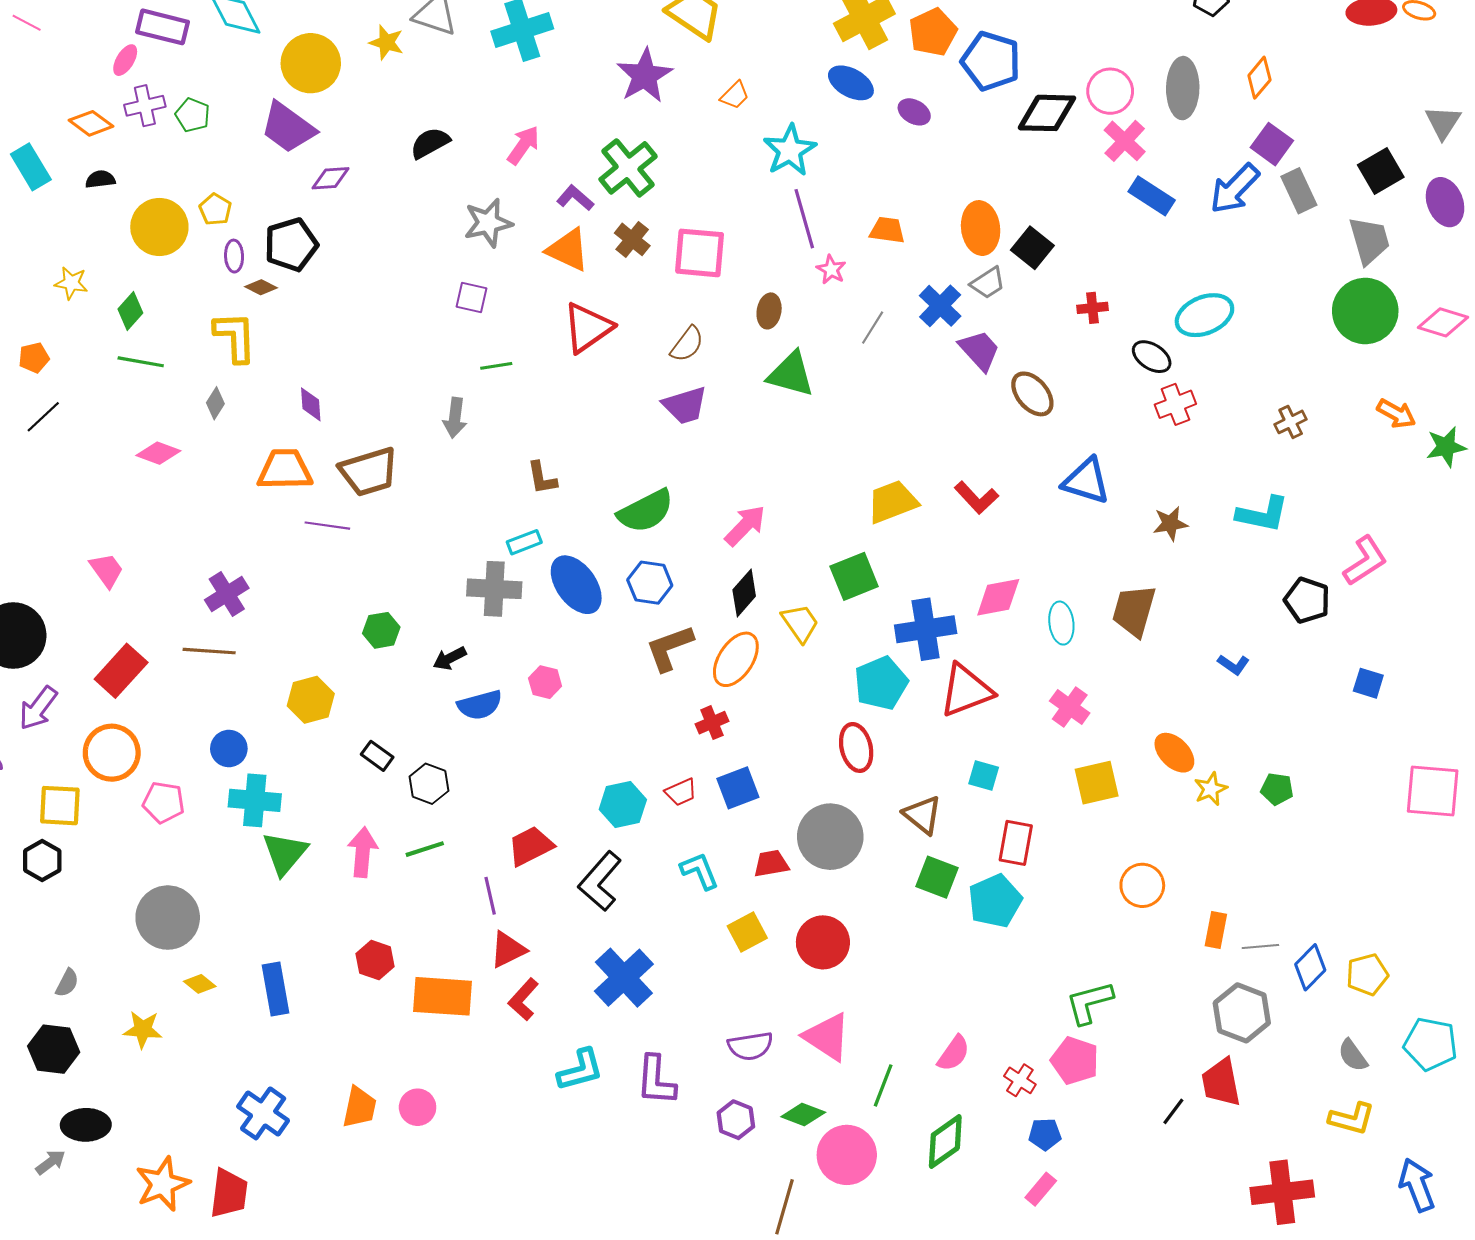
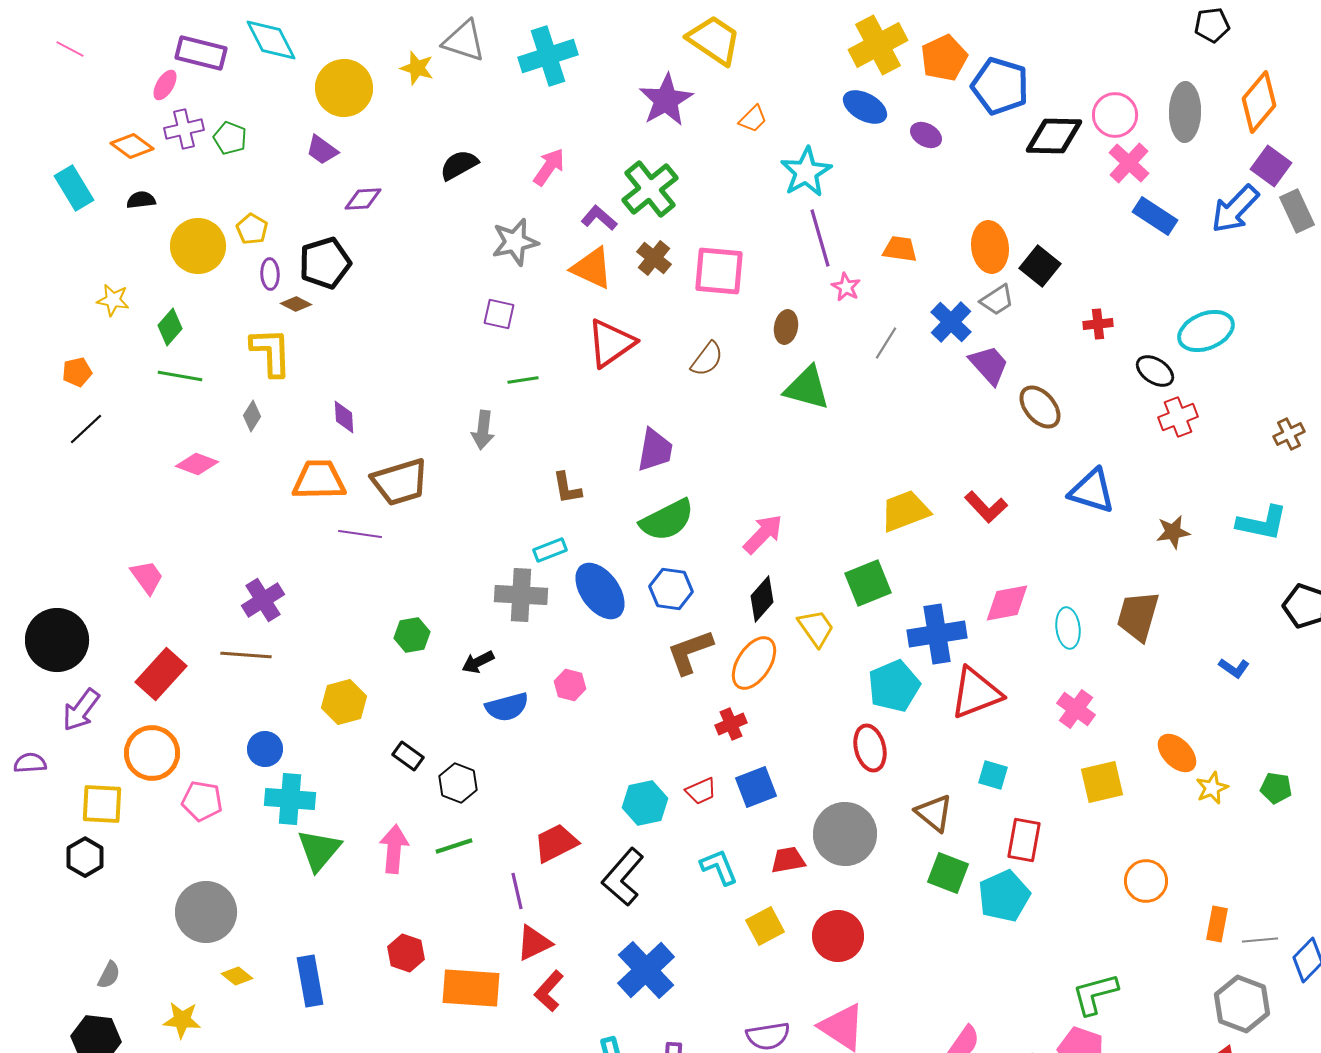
orange diamond: (1259, 78) -> (1259, 102), size x1.5
purple trapezoid: (288, 127) -> (322, 150), size x0.6
purple trapezoid: (685, 405) -> (655, 450), moved, turned -63

